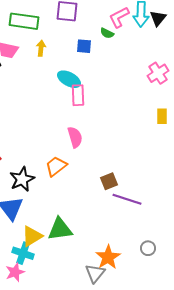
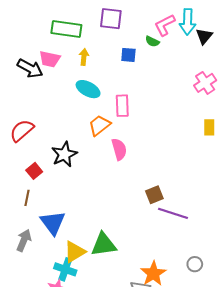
black triangle: (158, 18) -> (204, 36), moved
cyan ellipse: (69, 79) -> (88, 89), moved
orange trapezoid: (56, 166) -> (99, 125), moved
black star: (22, 179) -> (64, 154), moved

